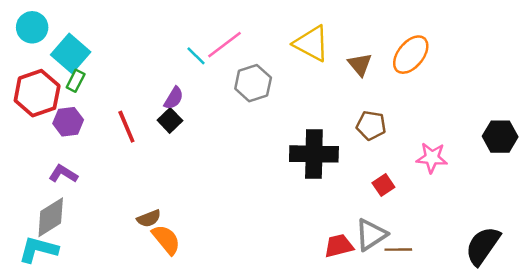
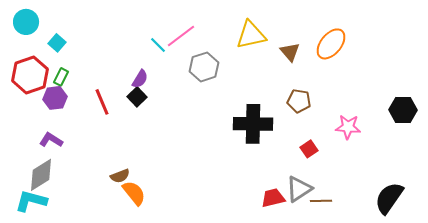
yellow triangle: (311, 43) -> (251, 35), turned -40
cyan square: (71, 53) -> (57, 43), size x0.6
green rectangle: (76, 81) -> (61, 77), moved

